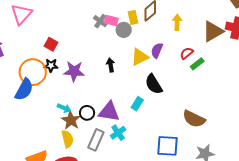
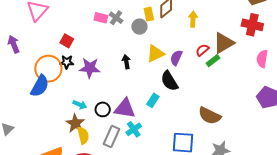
pink rectangle: (111, 21) -> (101, 18), moved
brown triangle: (213, 31) -> (224, 43), moved
purple semicircle: (157, 50) -> (176, 58), moved
brown star: (71, 120) -> (75, 123), moved

